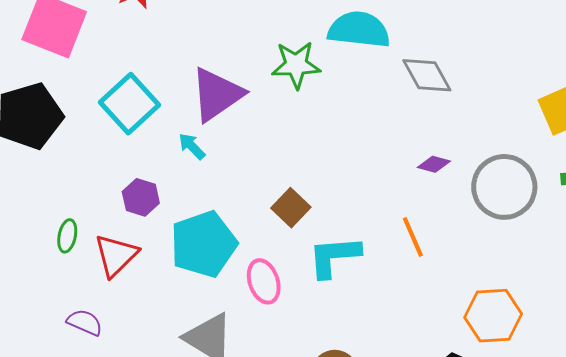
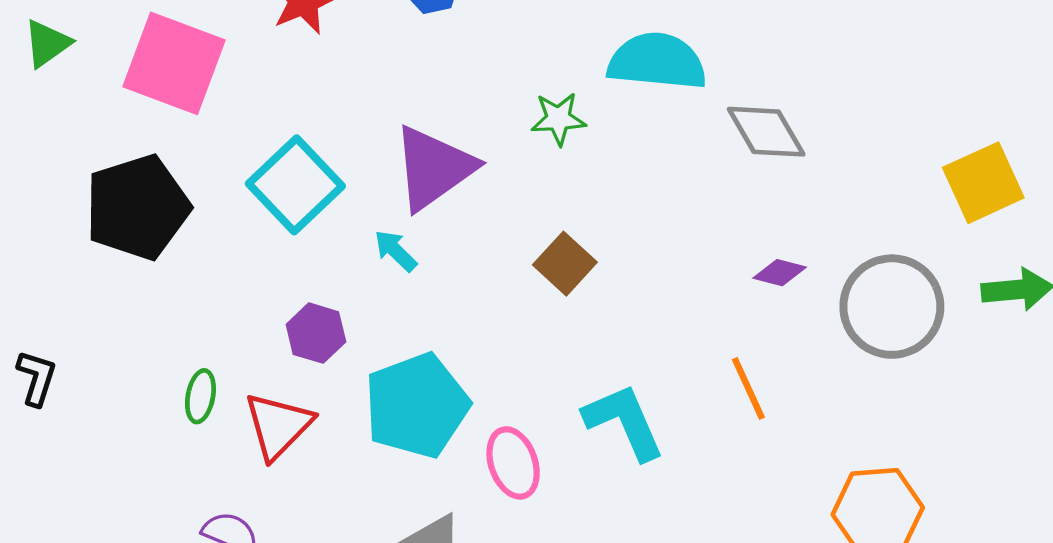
green star: (296, 65) -> (558, 119), size x0.7
brown square: (291, 208) -> (565, 264), moved
cyan L-shape: (334, 257) -> (624, 422), turned 72

